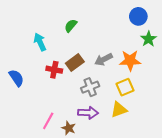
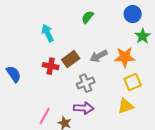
green semicircle: (71, 26) -> (88, 17), moved
cyan arrow: (40, 42) -> (48, 33), moved
yellow square: (125, 87) -> (133, 82), moved
yellow triangle: (119, 110) -> (126, 106), moved

